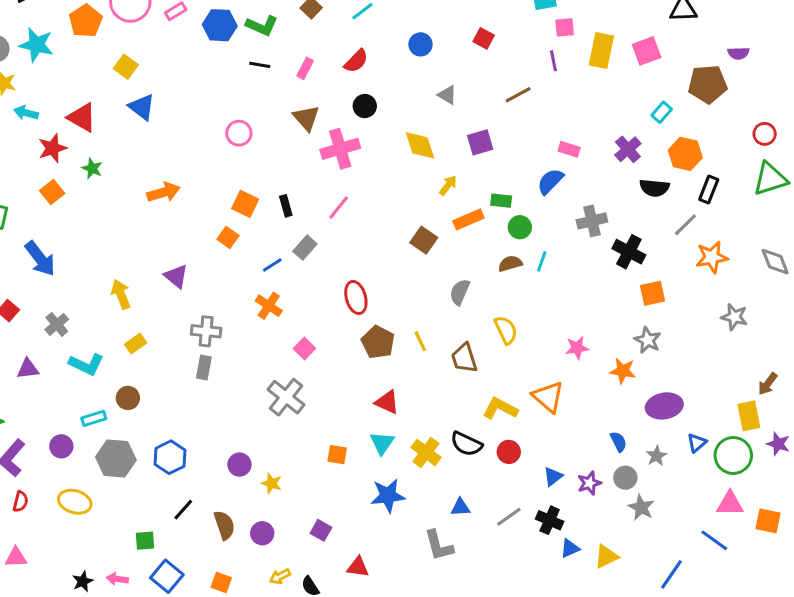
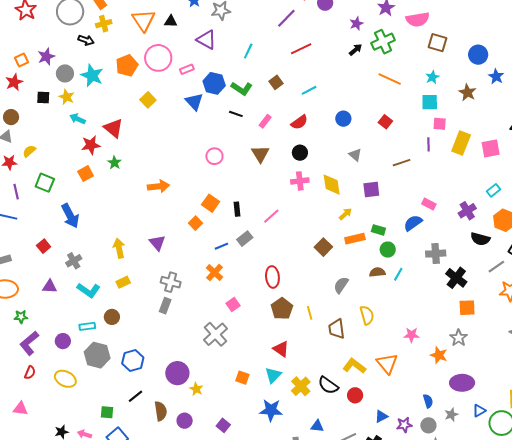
blue triangle: (142, 107) -> (194, 102), moved
pink cross: (340, 149) -> (300, 181), moved, size x0.7
purple circle: (239, 465) -> (177, 373), size x1.5

